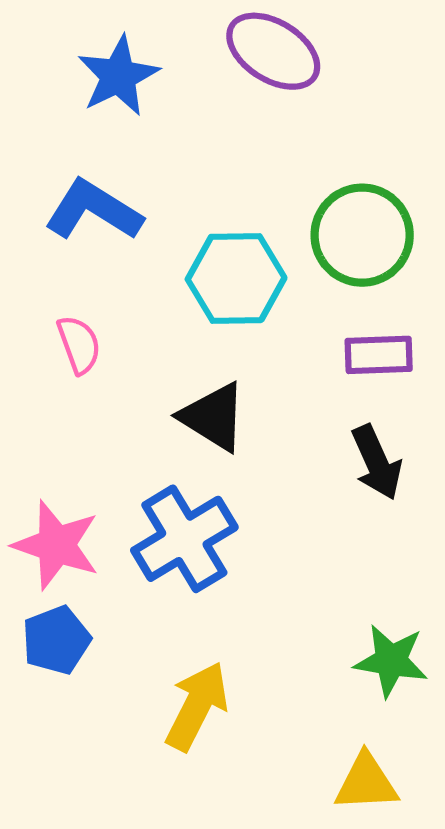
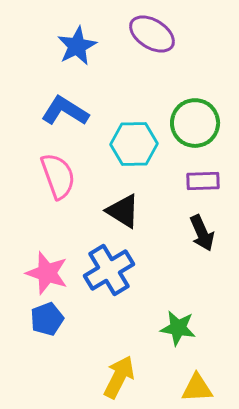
pink semicircle: (79, 345) -> (58, 176), size x1.6
green star: (391, 661) -> (178, 328), moved
yellow arrow: (197, 706) -> (119, 377), moved

